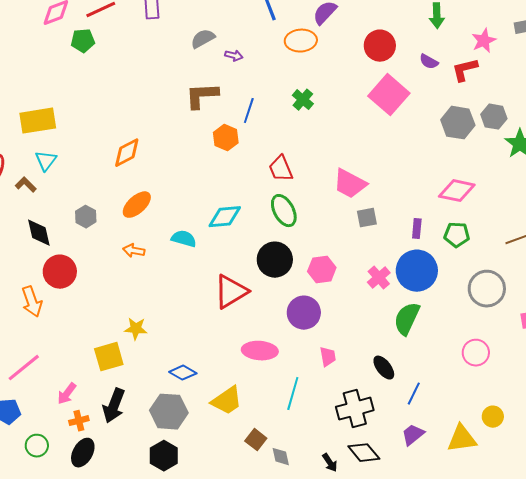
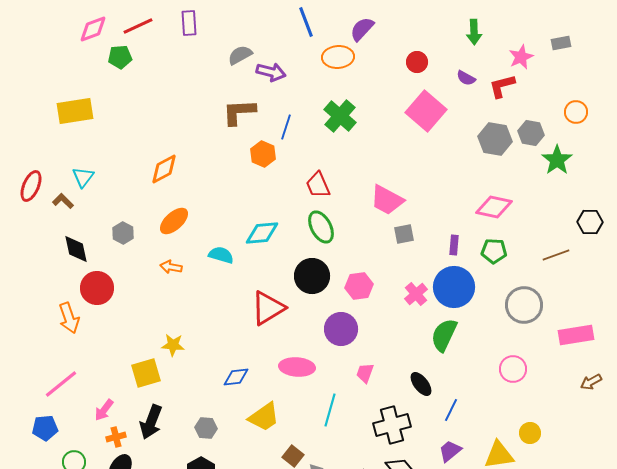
red circle: (380, 46) -> (417, 62), size x0.7
purple arrow: (234, 56) -> (271, 72), size x1.6
green cross: (303, 100) -> (340, 116), size x1.5
yellow rectangle: (38, 121) -> (75, 111), moved
pink trapezoid: (328, 357) -> (365, 373), turned -150
blue diamond: (183, 373) -> (236, 377), moved, turned -36
gray hexagon: (169, 412) -> (206, 428), size x0.6

